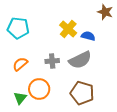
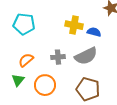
yellow cross: (68, 29) -> (74, 25), turned -30
green triangle: (20, 98) -> (18, 80), moved

